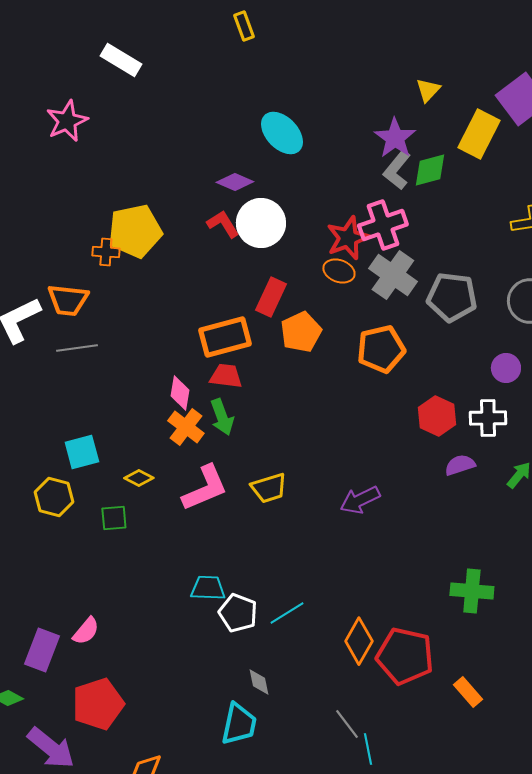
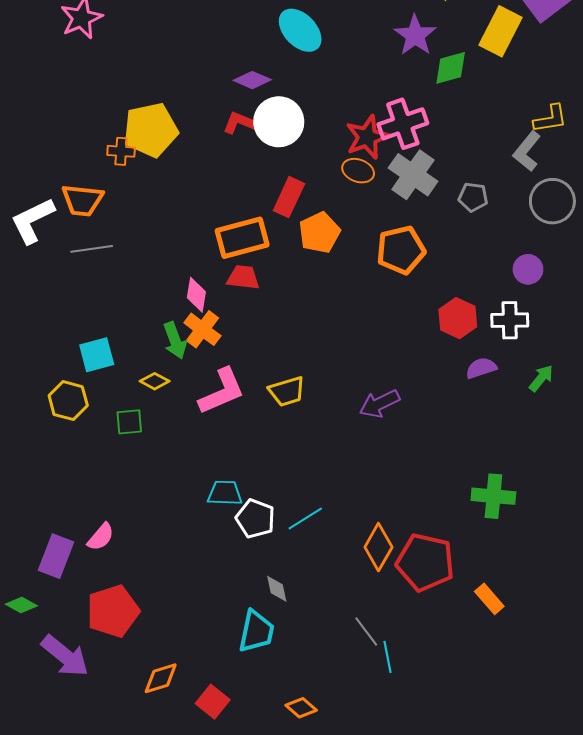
gray L-shape: (397, 170) -> (527, 151), moved
red L-shape: (223, 224) -> (240, 123), turned -36
gray pentagon: (452, 297) -> (473, 197), size x0.6
green arrow: (222, 417) -> (175, 341), moved

